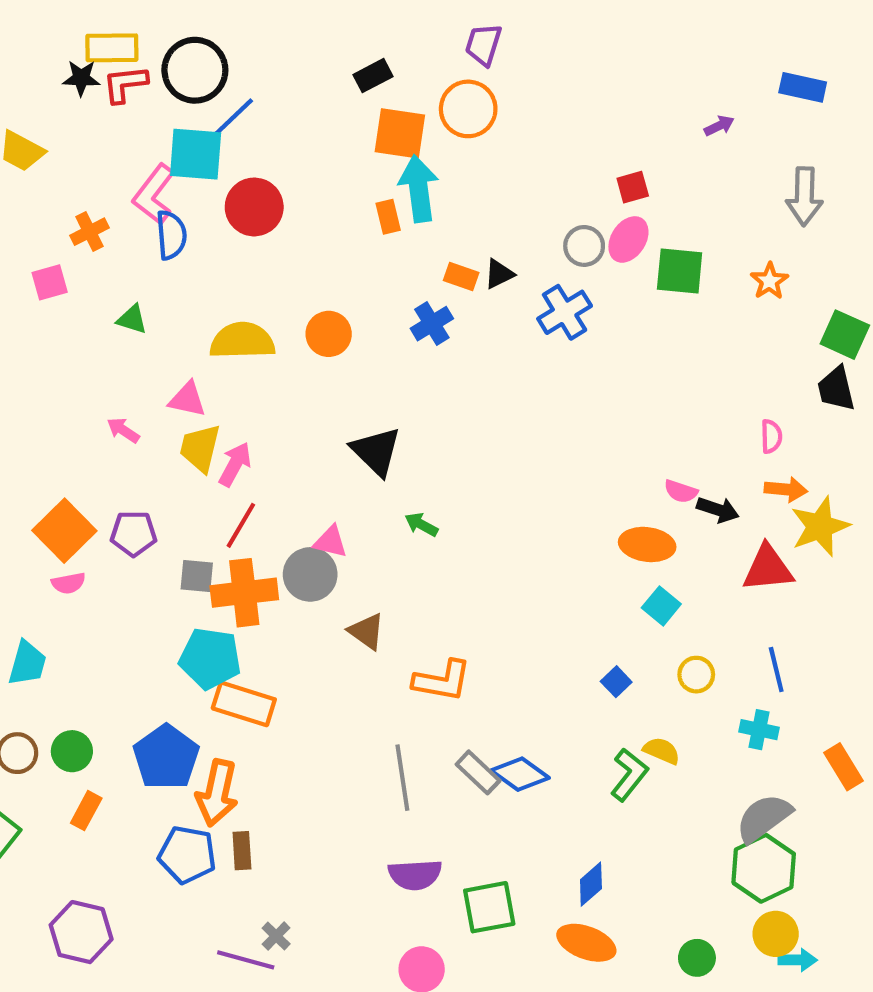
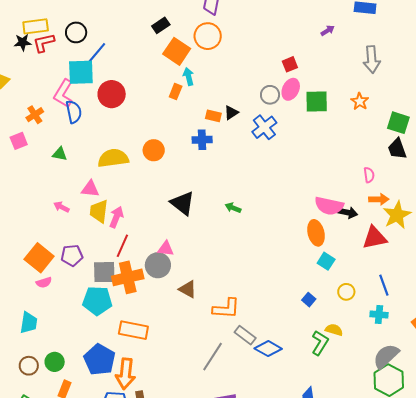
black circle: (195, 70) -> (76, 32), size x0.7
orange square: (400, 133) -> (177, 51), turned 32
cyan arrow: (419, 189) -> (188, 77), size x0.6
orange rectangle: (388, 217) -> (176, 92), turned 42
blue cross: (432, 324) -> (202, 140), turned 36
pink semicircle: (681, 491) -> (329, 206), size x1.8
green arrow: (421, 525) -> (233, 208), moved
orange ellipse: (647, 544) -> (316, 233), turned 75
gray square: (197, 576) -> (104, 272), size x1.4
cyan pentagon: (210, 658) -> (97, 301), moved
gray rectangle: (478, 772) -> (245, 335), moved
gray line: (402, 778) -> (213, 357), turned 48

